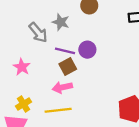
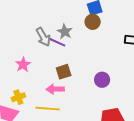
purple circle: (87, 50) -> (102, 80), moved
purple line: (65, 51) -> (57, 42), moved

